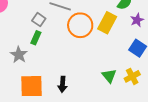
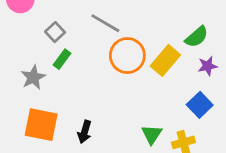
gray square: (39, 20) -> (55, 32), moved

